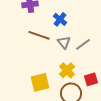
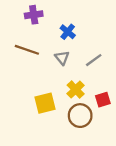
brown line: (39, 35) -> (27, 50), moved
gray triangle: (64, 42) -> (62, 58), moved

